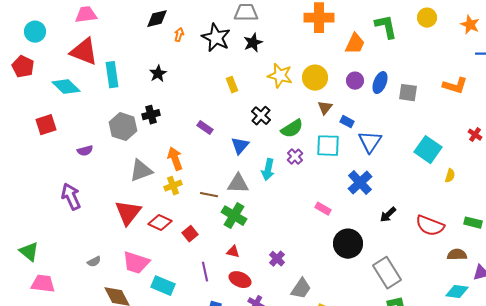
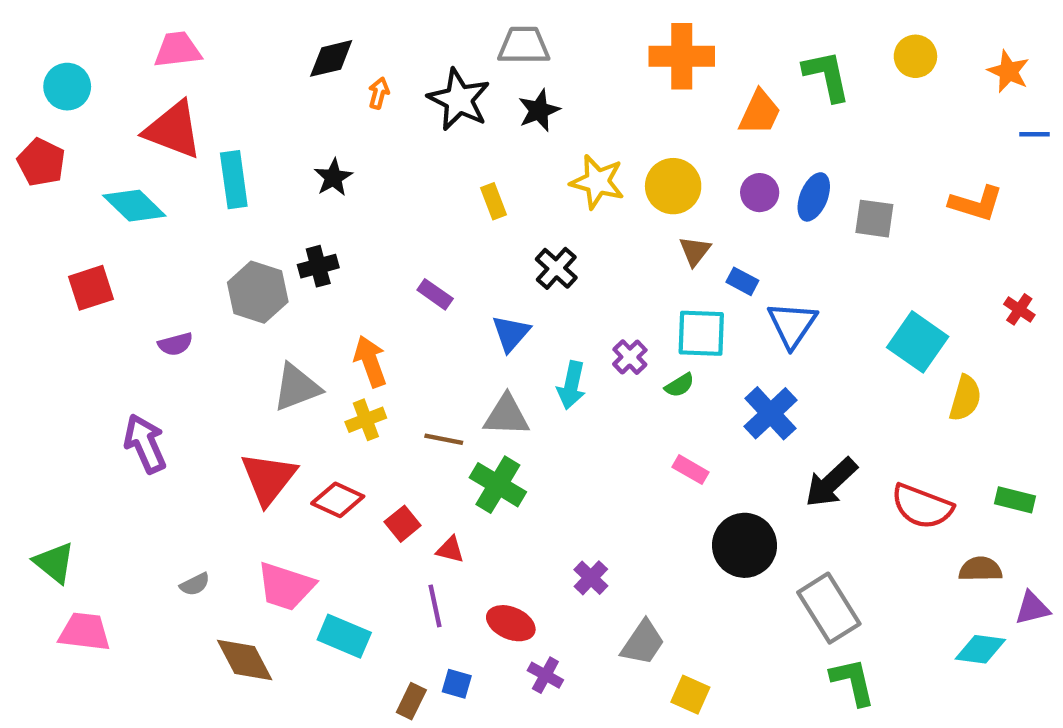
green semicircle: (292, 129) -> (680, 385), moved, size x0.6
yellow semicircle: (450, 176) -> (965, 398), size x1.5
black arrow: (388, 215) -> (831, 483), size x1.5
red triangle: (233, 252) -> (450, 550), moved

